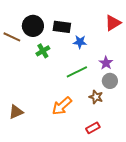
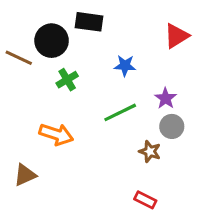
black rectangle: (62, 27) -> (89, 22), moved
orange arrow: (62, 106) -> (56, 134), moved, turned -120
red rectangle: (93, 128) -> (145, 200), turned 56

